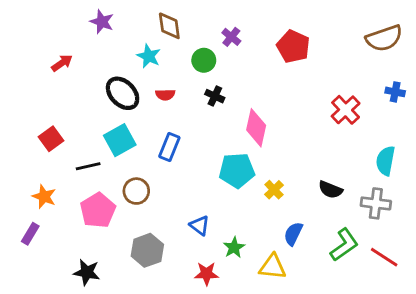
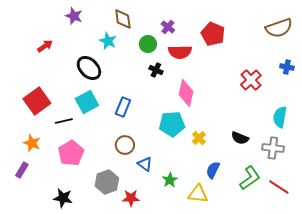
red semicircle: (165, 95) -> (180, 52), moved, size x1.6
red square: (51, 139) -> (37, 101), size x1.5
brown circle: (136, 191) -> (125, 145), moved
red star: (207, 274) -> (131, 198), moved

